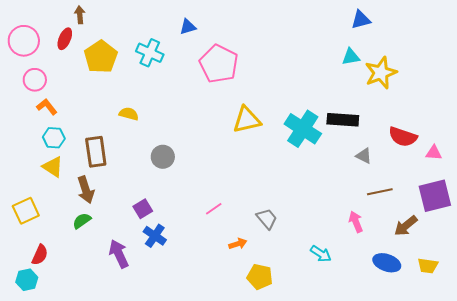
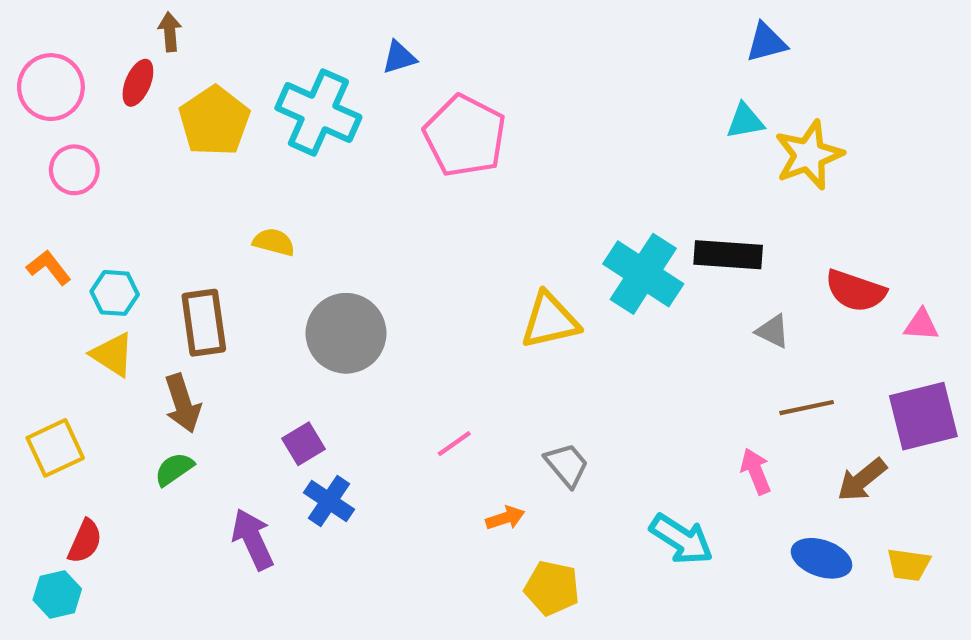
cyan cross: (150, 53) -> (318, 113), size x1.4
orange L-shape: (47, 107) -> (49, 267), moved
yellow triangle: (247, 120) -> (550, 321), moved
gray circle: (163, 157) -> (346, 333), size x1.6
cyan arrow: (321, 254) -> (681, 539), size x1.4

